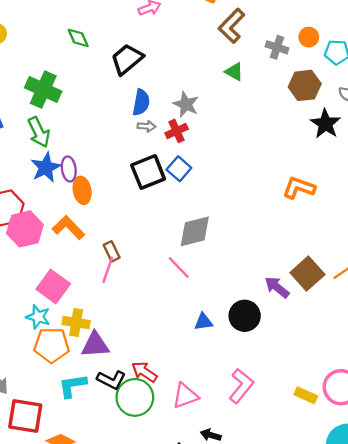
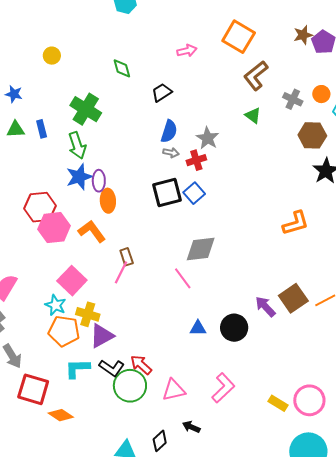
black trapezoid: (127, 59) -> (162, 92), size x0.7
orange L-shape: (299, 188) -> (296, 223), turned 136
purple triangle: (95, 345) -> (102, 336), turned -32

